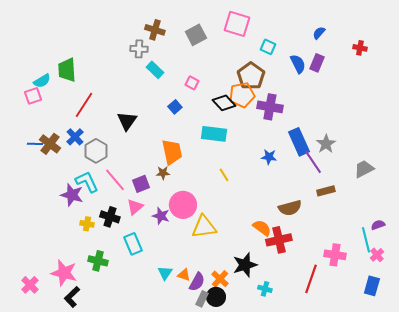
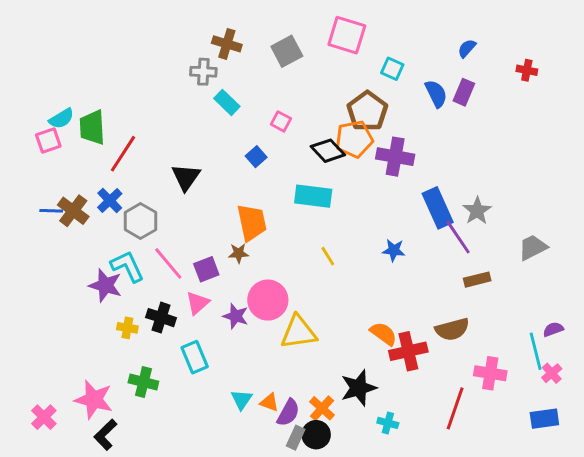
green trapezoid: (67, 70) -> (92, 127), moved
blue star: (269, 157) -> (394, 250), moved
brown semicircle: (290, 208) -> (452, 329), moved
blue rectangle: (372, 286) -> (544, 419), turned 66

